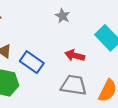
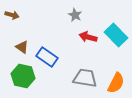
red arrow: (75, 55) -> (88, 37), moved

